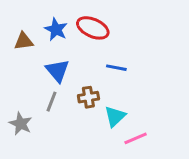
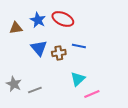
brown cross: (88, 97) -> (59, 53), moved
gray line: (52, 102) -> (35, 90), moved, turned 48

